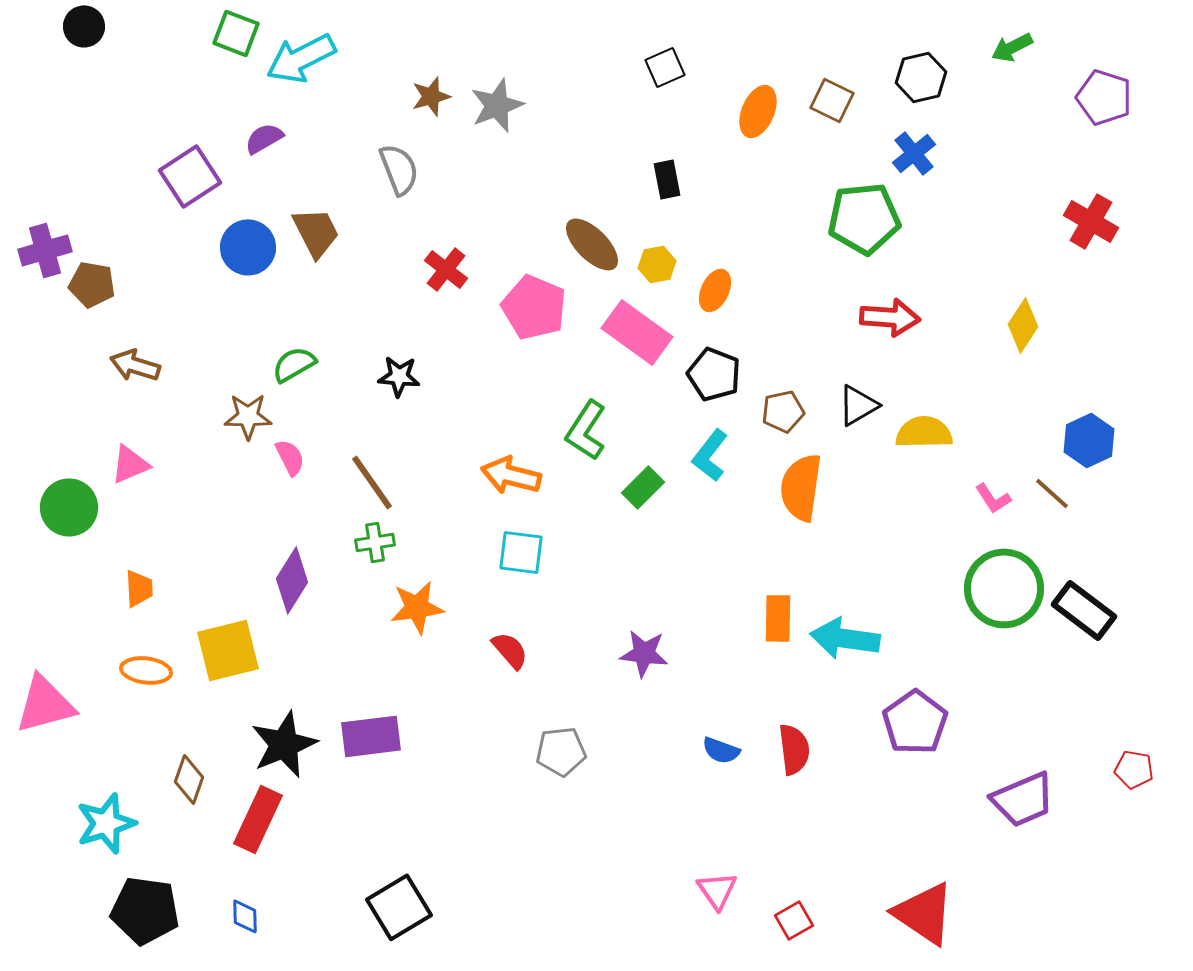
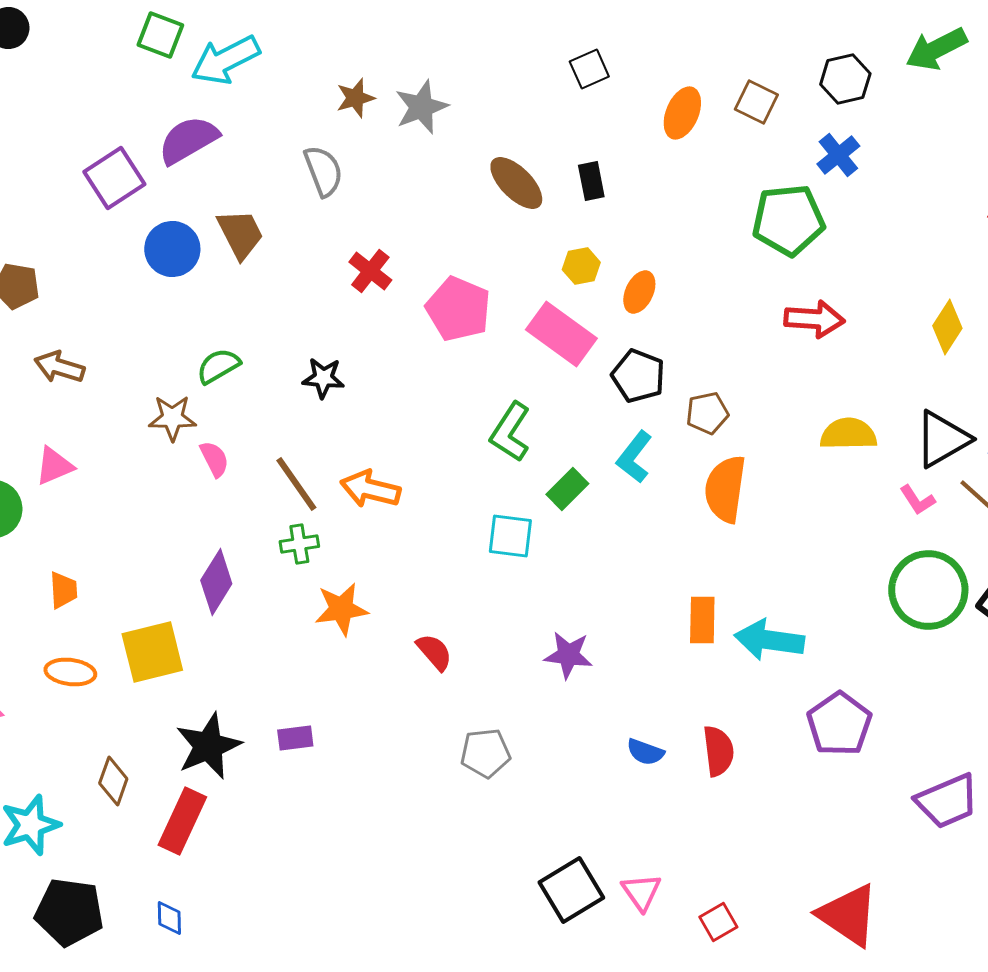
green arrow: (1012, 47) -> (936, 49), size x1.5
purple semicircle: (264, 138) -> (188, 140), size x1.6
brown ellipse: (592, 244) -> (516, 183), moved
black triangle: (858, 405) -> (942, 439), moved, size x1.4
orange arrow: (511, 475) -> (370, 489), moved
cyan square: (521, 552) -> (510, 536), moved
purple rectangle: (371, 736) -> (295, 738), size x0.6
black square: (399, 907) -> (571, 890), moved

